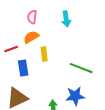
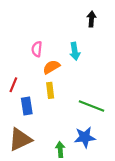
orange semicircle: (31, 37) -> (51, 67), moved
red line: (11, 49) -> (13, 85), turned -48

